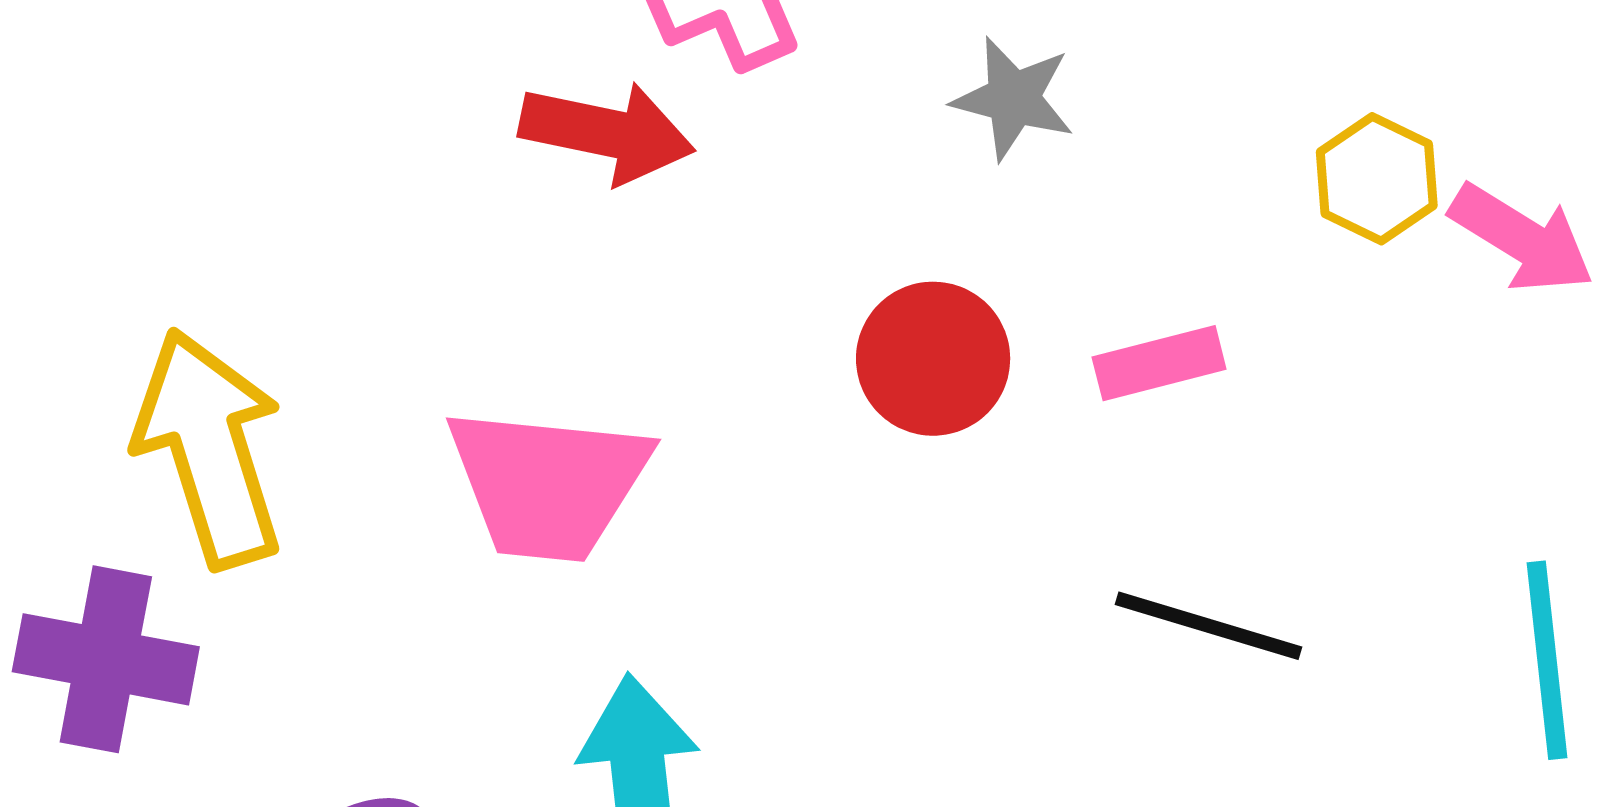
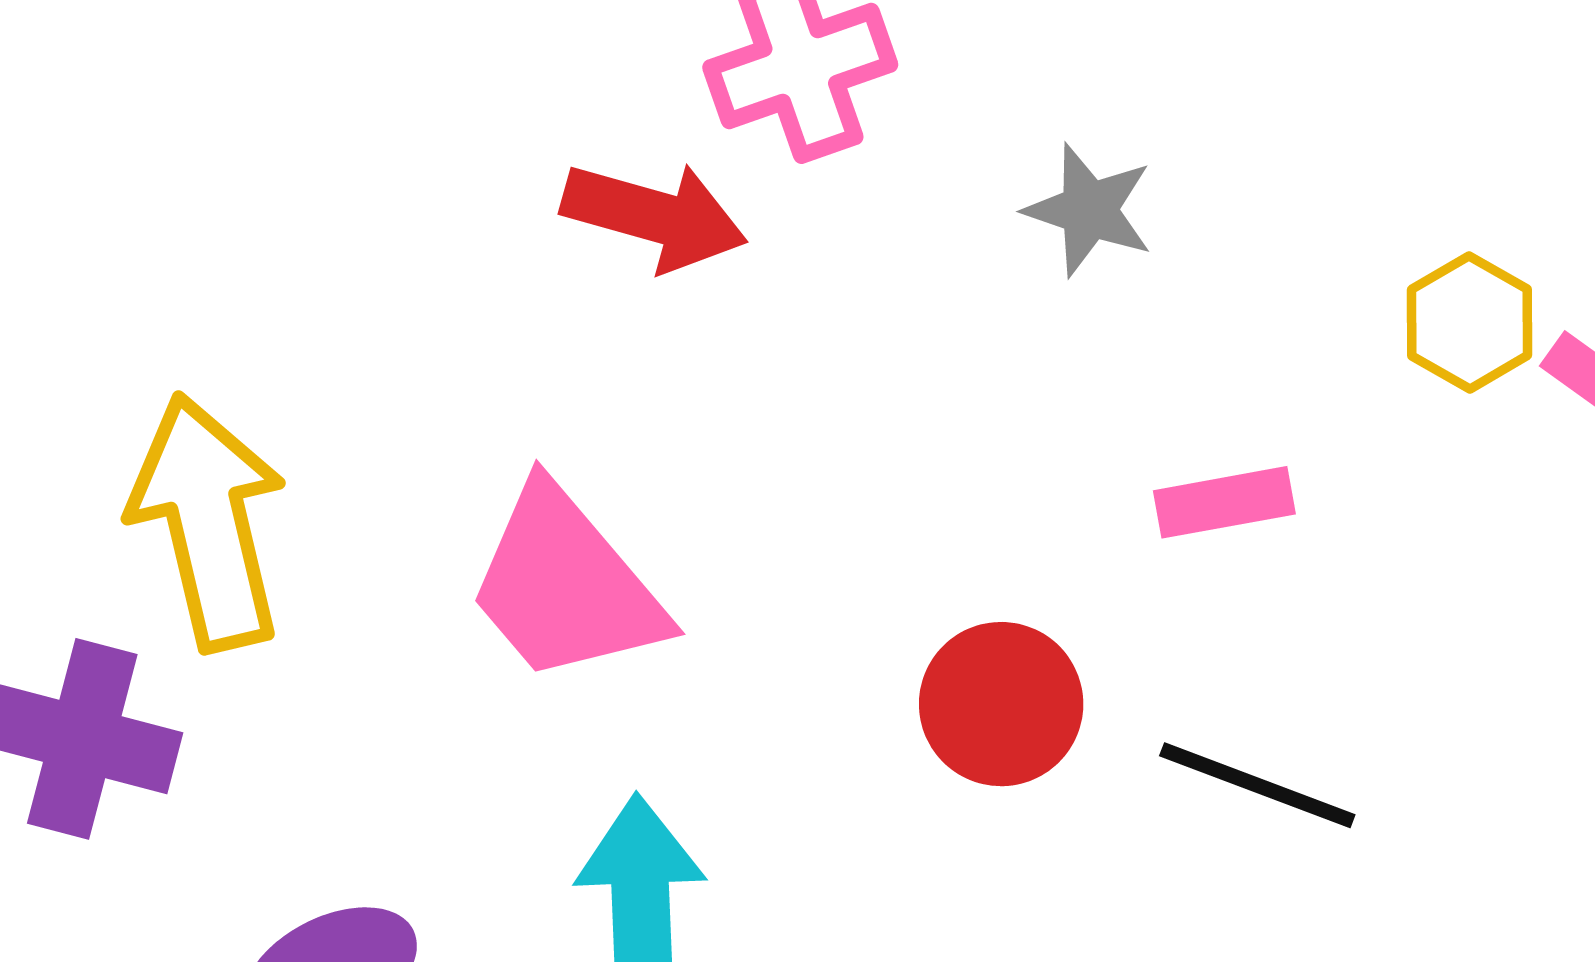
red circle: (933, 359) -> (1001, 704), moved
pink trapezoid: (548, 484) -> (566, 585), turned 40

